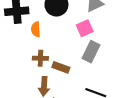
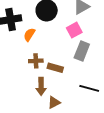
orange semicircle: (36, 29) -> (29, 35), turned 40

